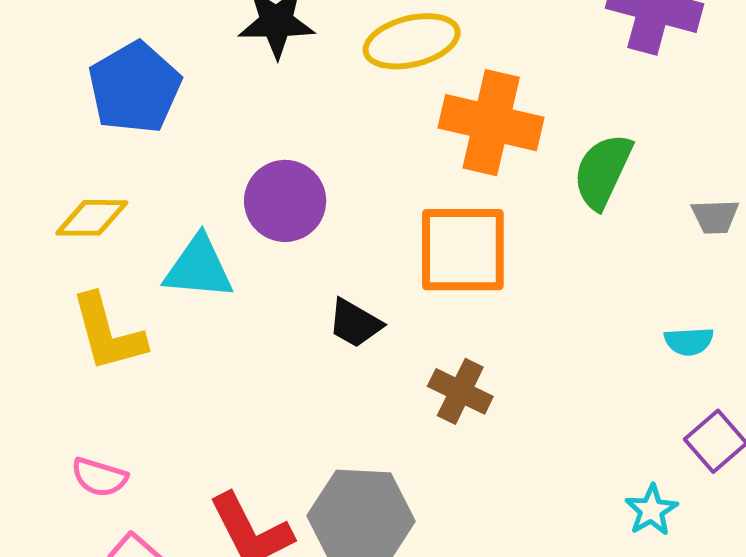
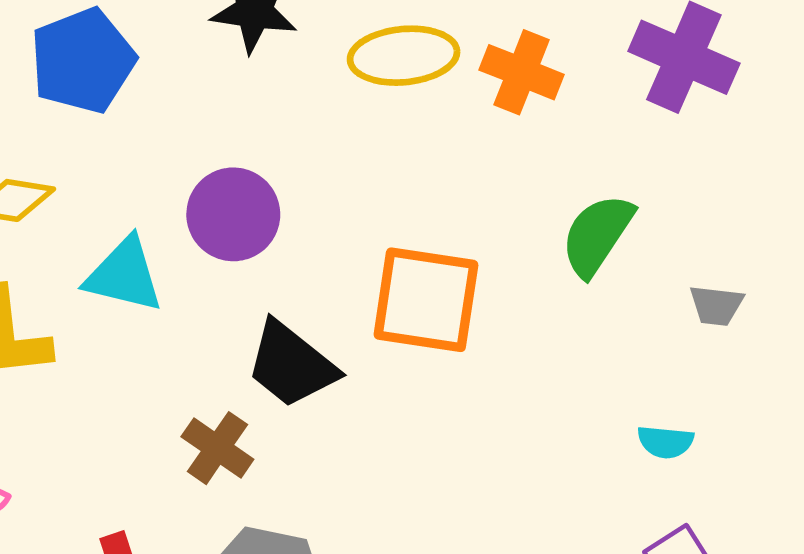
orange cross: (491, 123) -> (522, 72), moved, size x0.7
black trapezoid: (355, 323) -> (291, 365), size x1.5
brown cross: (460, 391) -> (217, 448), moved

